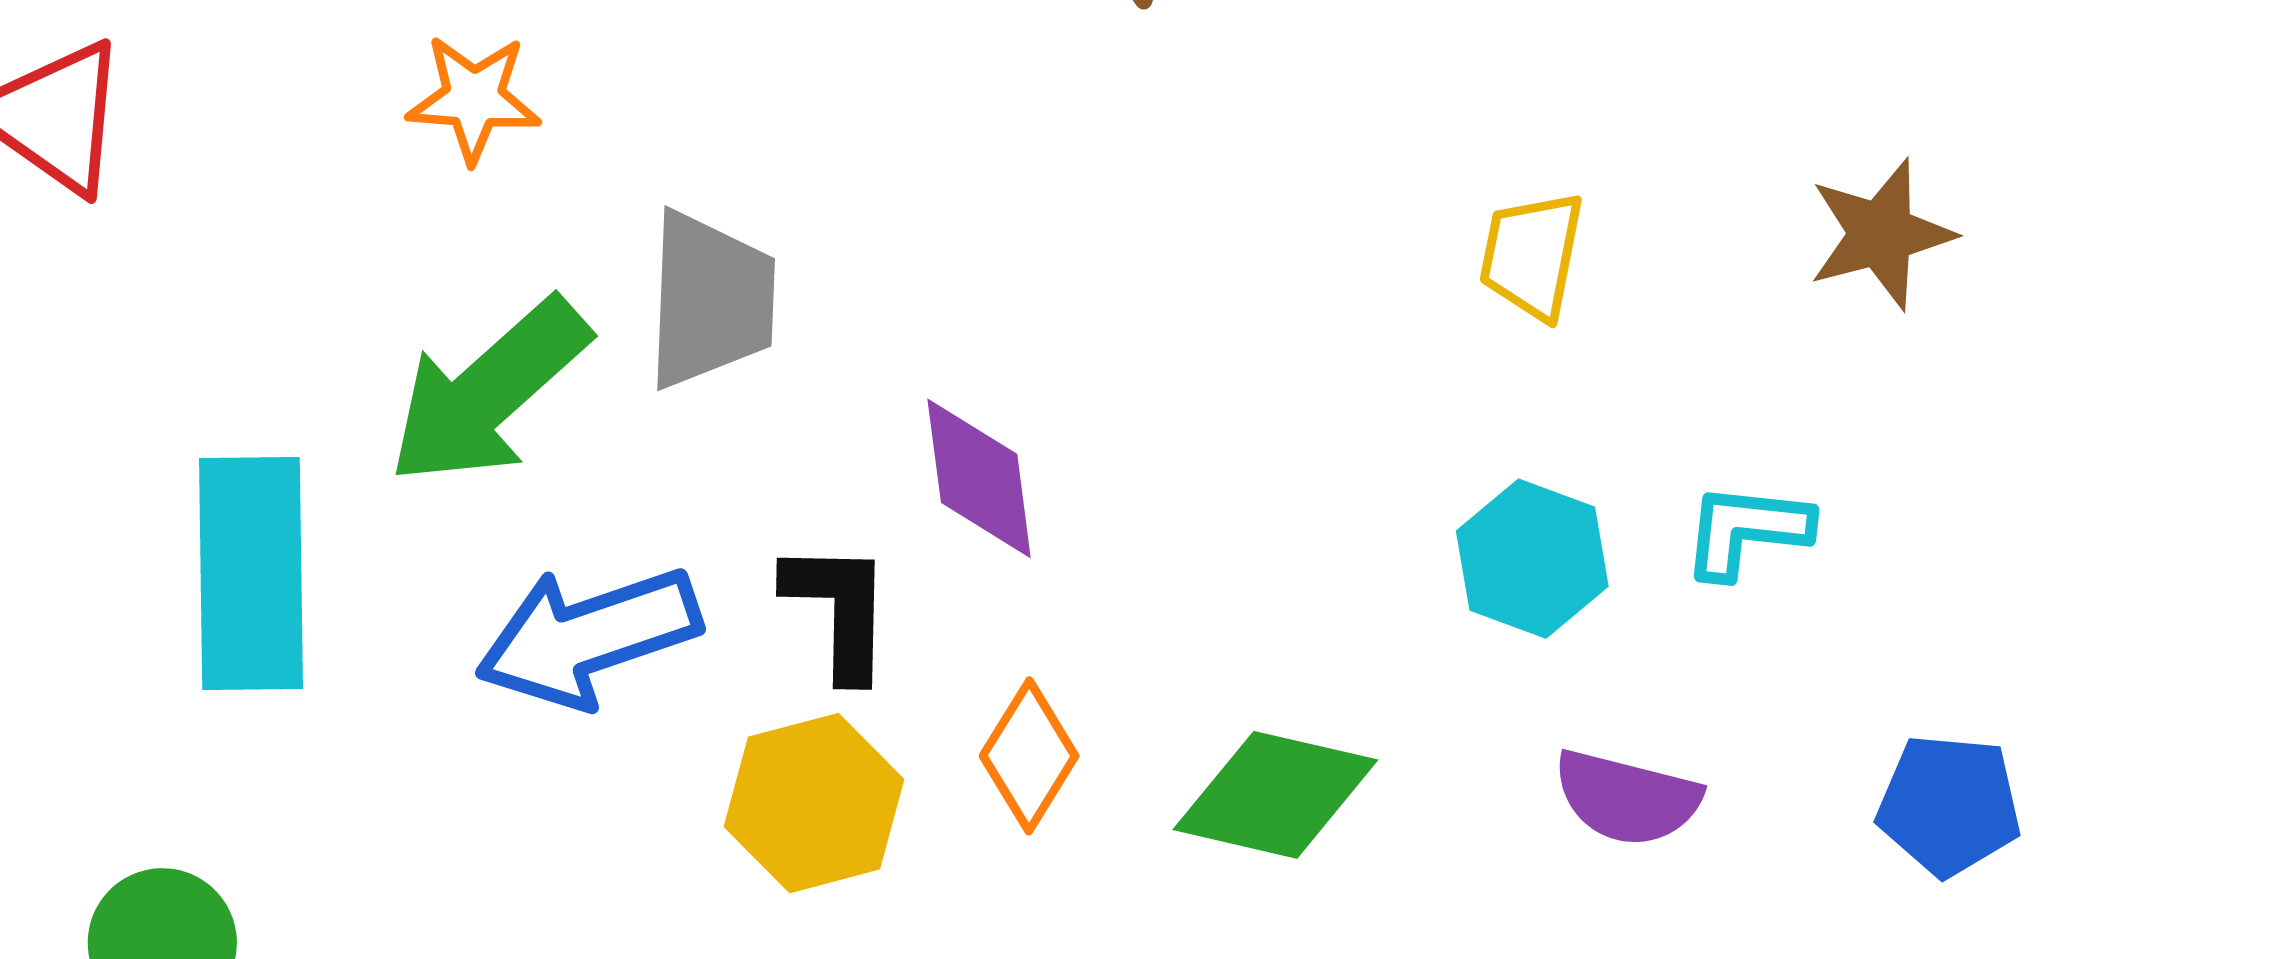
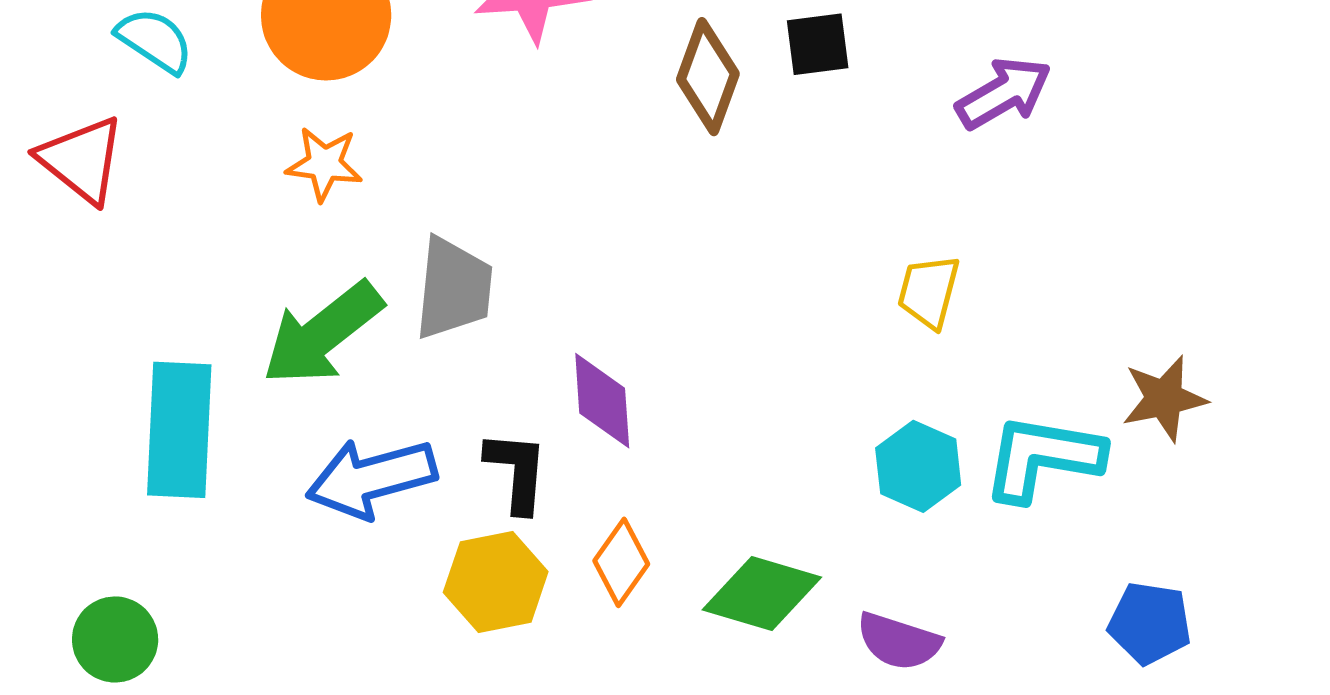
brown star: (1881, 234) -> (1164, 398), moved
cyan L-shape: (1746, 530) -> (1043, 458), size x1.6
purple semicircle: (1627, 798) -> (899, 641), moved

